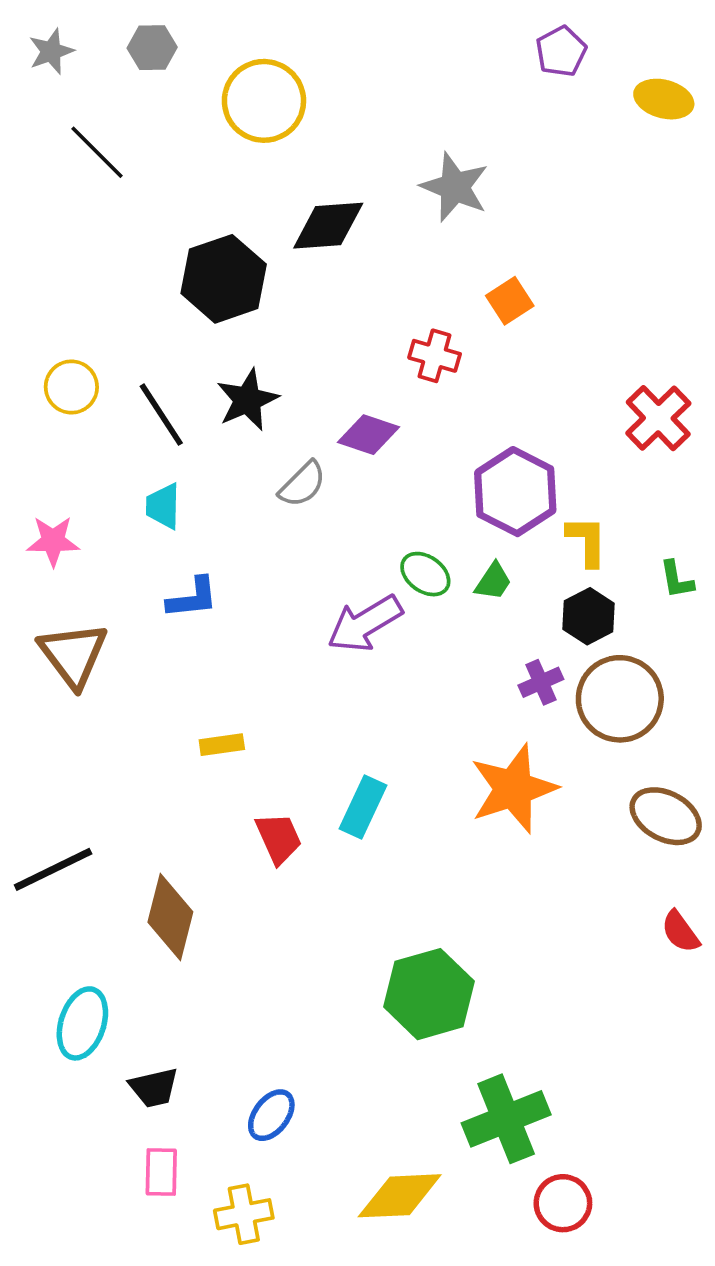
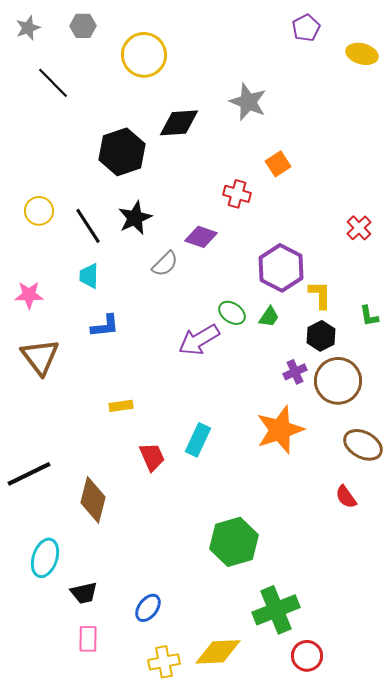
red cross: (658, 418) -> (359, 228), size x0.7
red semicircle: (680, 932) -> (346, 497), moved
yellow cross: (244, 1214) -> (164, 662), moved

